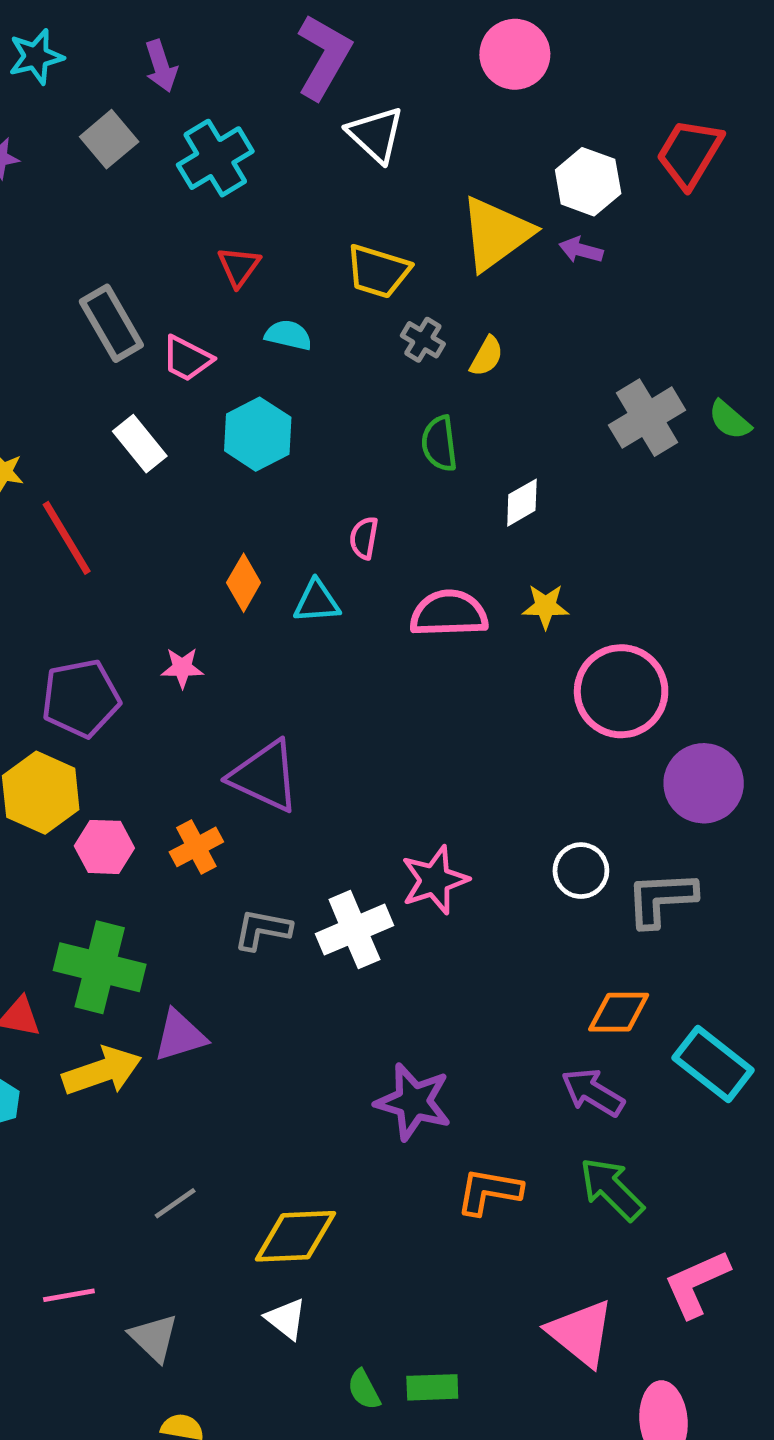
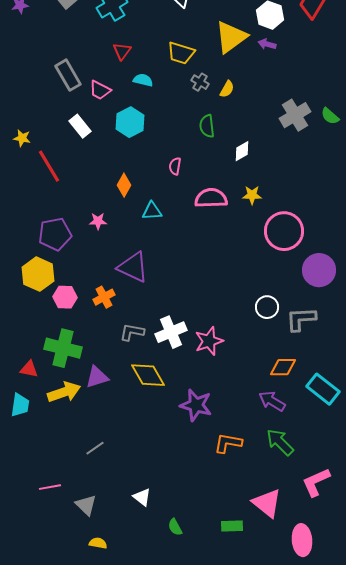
cyan triangle: (317, 602) -> (152, 211), moved
pink star: (435, 880) -> (209, 341), moved
yellow diamond: (295, 1236) -> (148, 375), moved, turned 63
green rectangle: (432, 1387) -> (232, 526), moved

